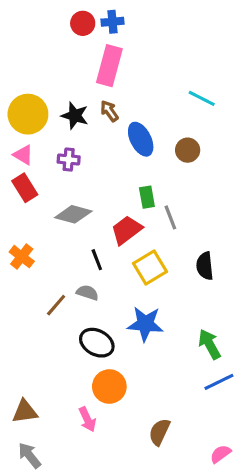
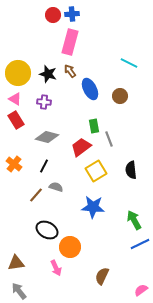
black line: (97, 260) -> (44, 166), moved, turned 48
black ellipse: (97, 343) -> (47, 230), moved

